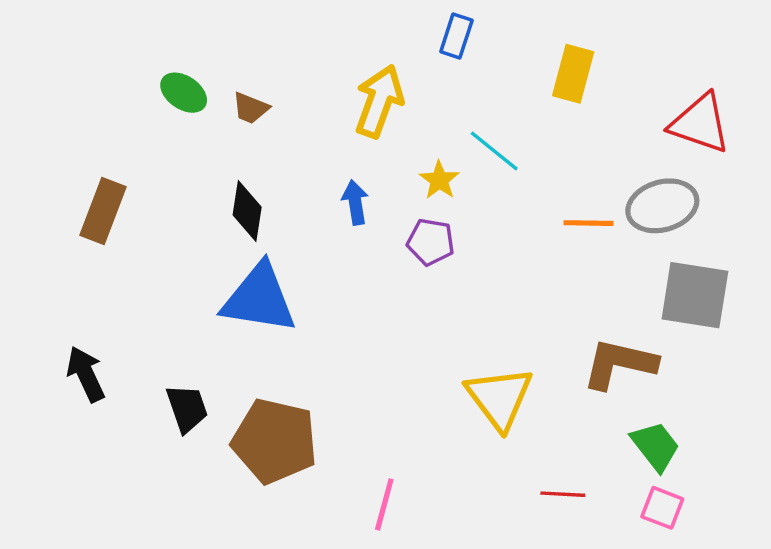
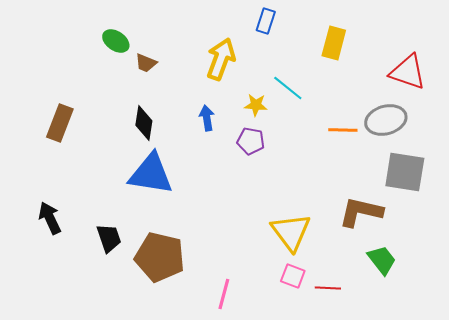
green ellipse: (184, 93) -> (116, 41), moved
yellow star: (439, 180) -> (256, 105), turned -30
pink square: (662, 508) -> (293, 276), moved

